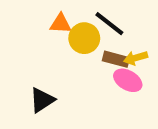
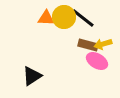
yellow circle: (84, 38) -> (64, 17), moved

